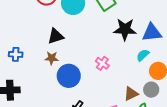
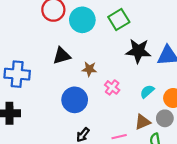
blue cross: (16, 54) -> (17, 74), size x1.6
cyan semicircle: (143, 55) -> (147, 91), moved
brown star: (52, 58) -> (89, 69), moved

